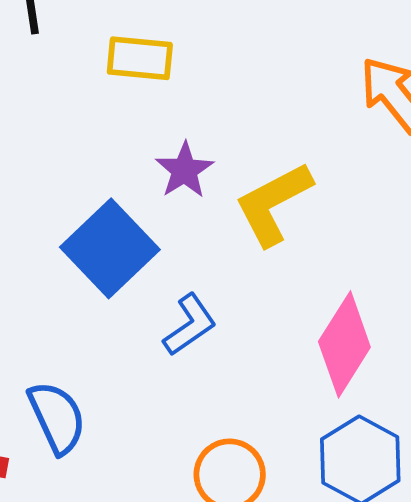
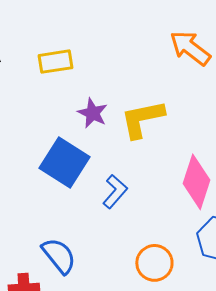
yellow L-shape: (273, 204) -> (142, 119), turned 30

